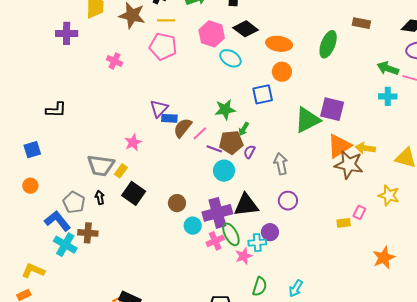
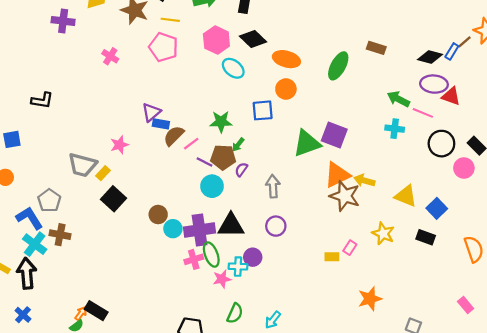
black arrow: (100, 197) -> (27, 273), moved, size x2.0
cyan circle: (193, 226) -> (173, 229), moved

